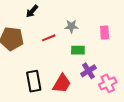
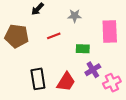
gray star: (71, 26) -> (75, 16), moved
pink rectangle: (105, 32) -> (110, 32), size x1.6

